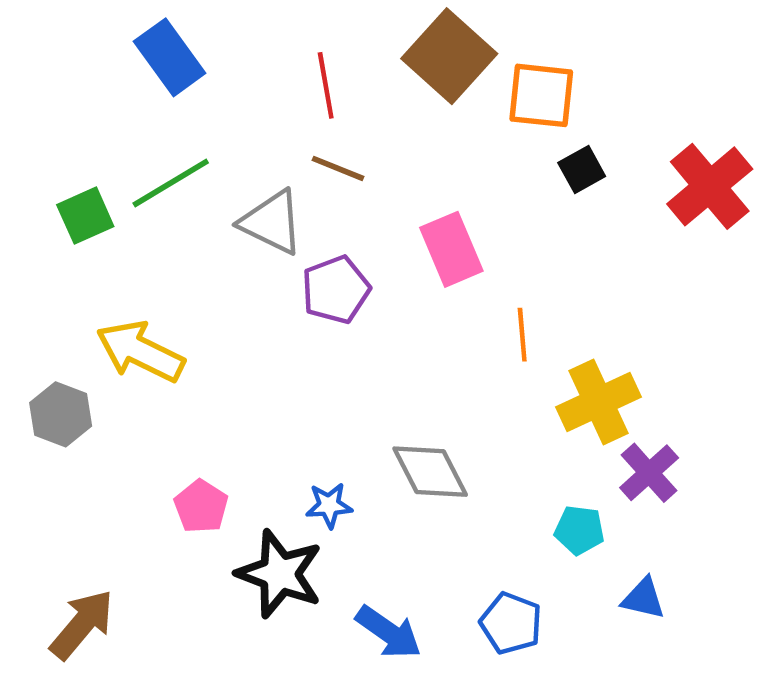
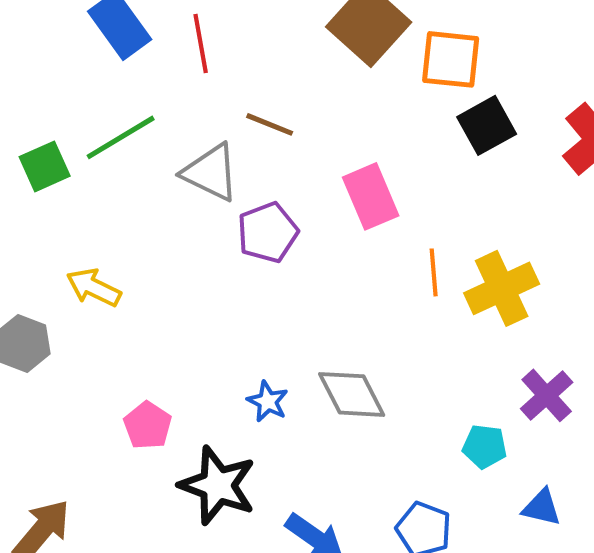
red line: (326, 85) -> (201, 43), moved
black square: (582, 170) -> (487, 125), size x1.4
yellow arrow: (140, 351) -> (94, 287), size x0.7
yellow cross: (599, 402) -> (502, 288), moved
blue star: (329, 505) -> (268, 401), moved, turned 30

